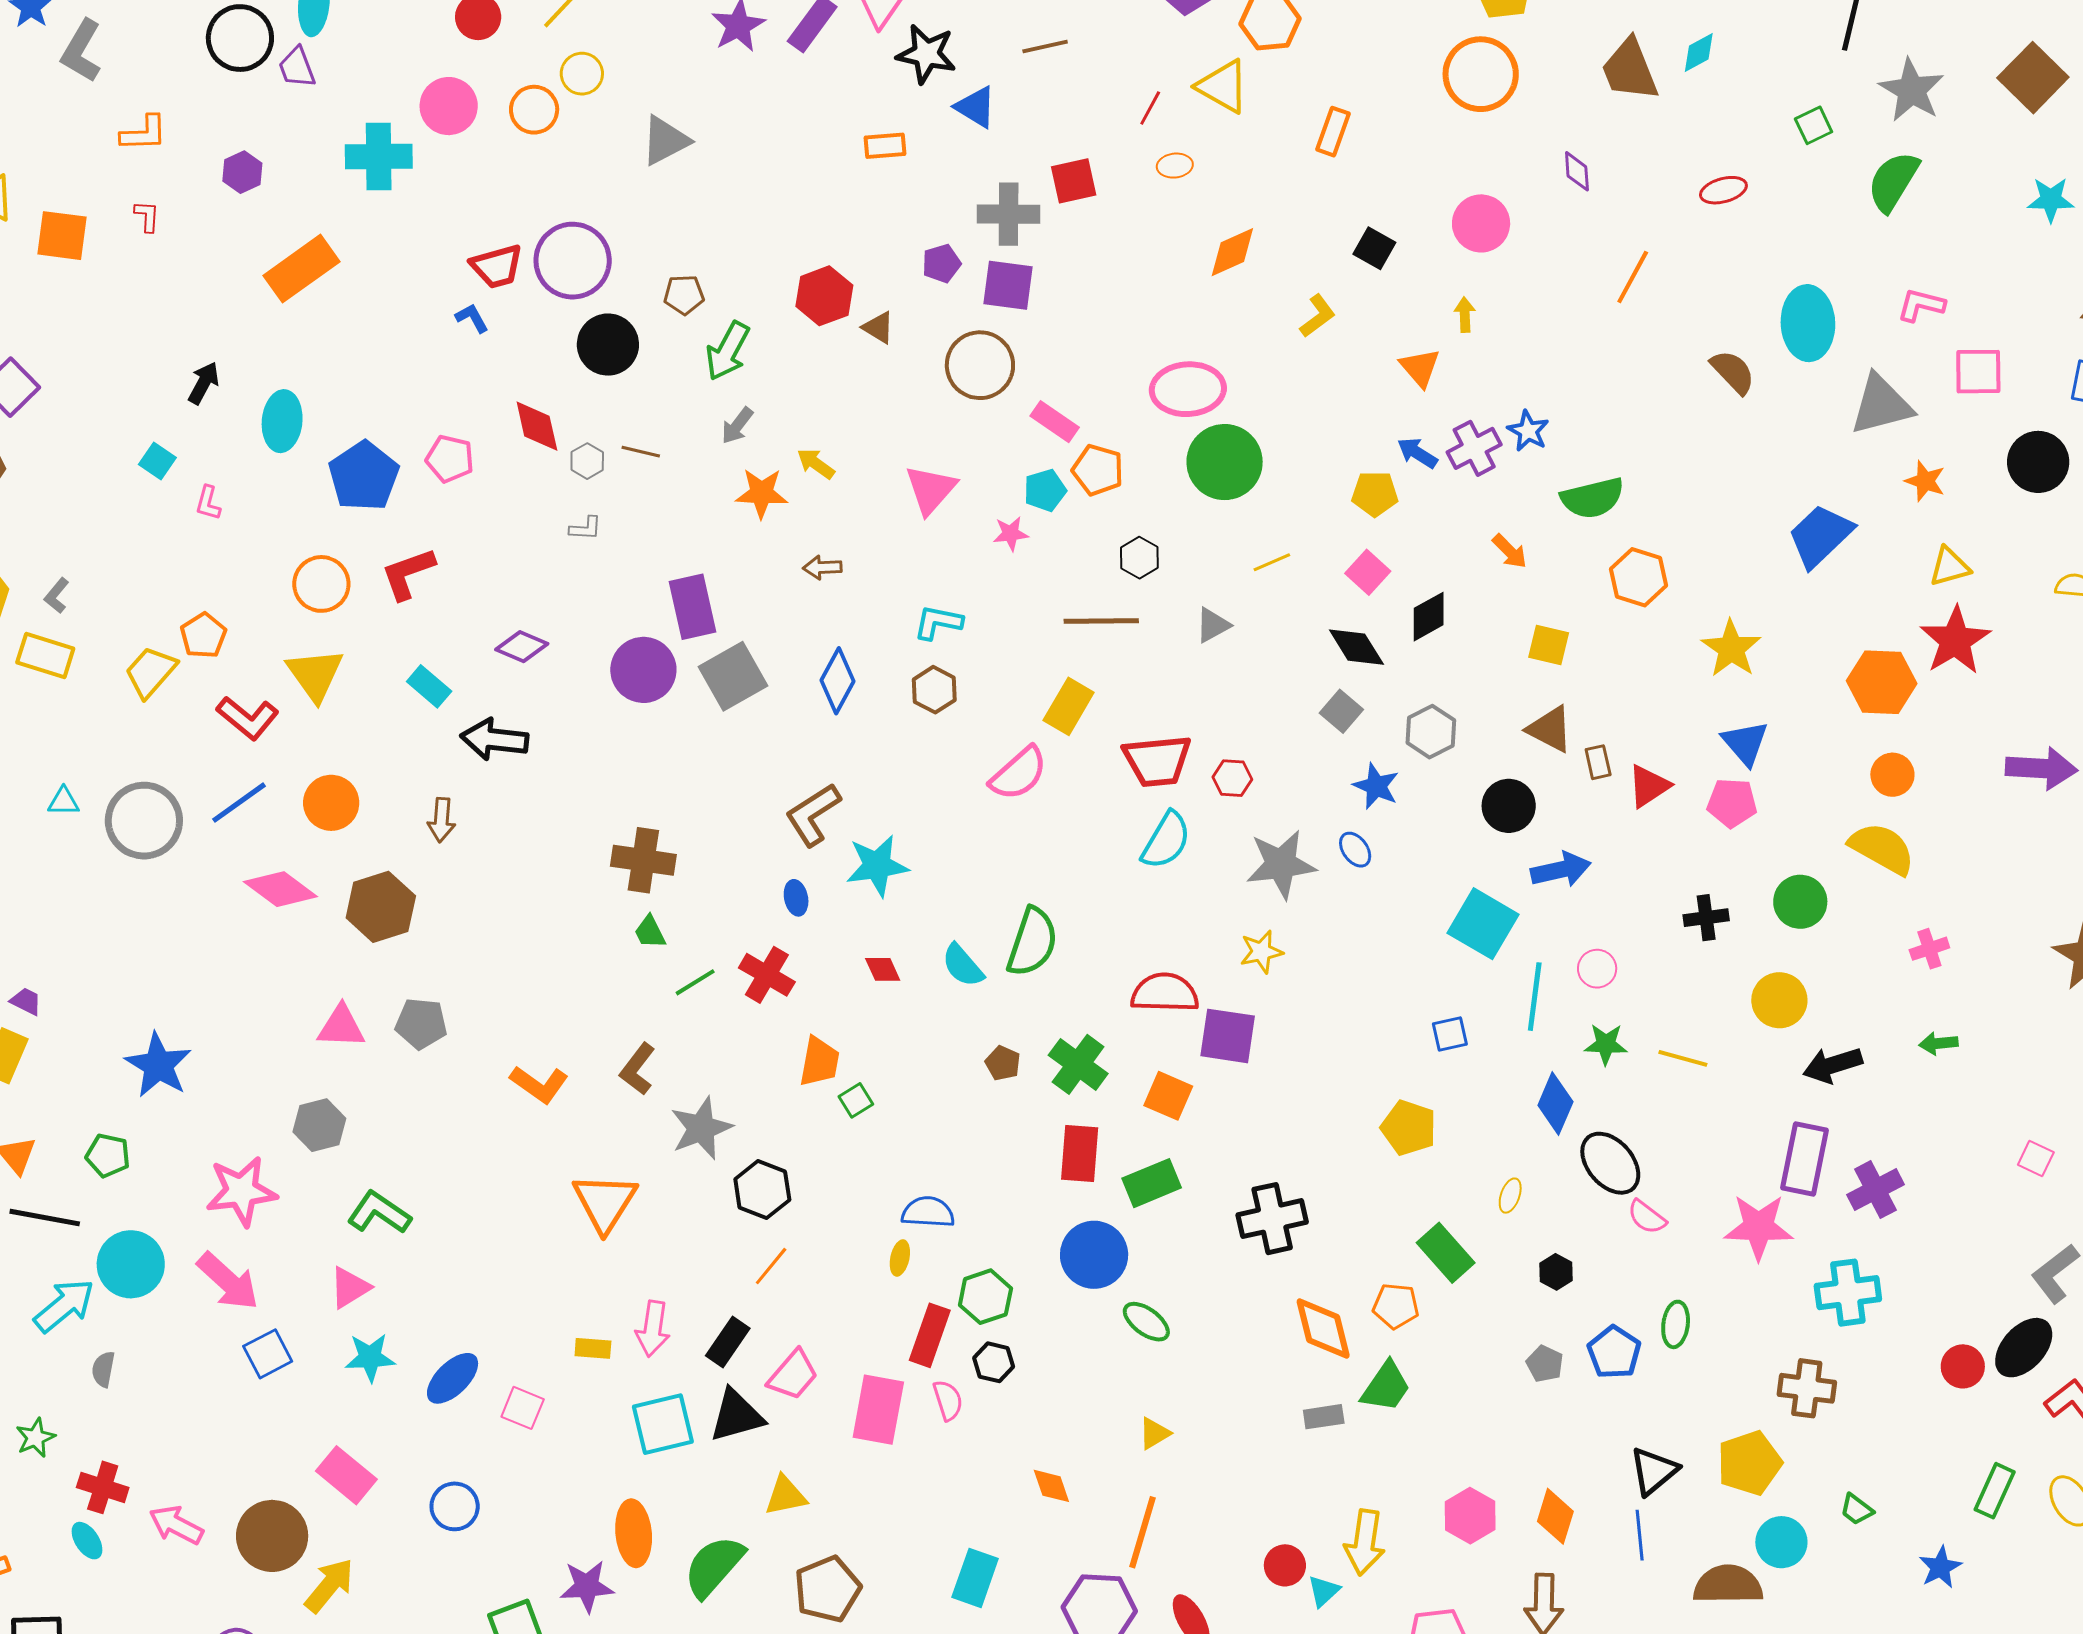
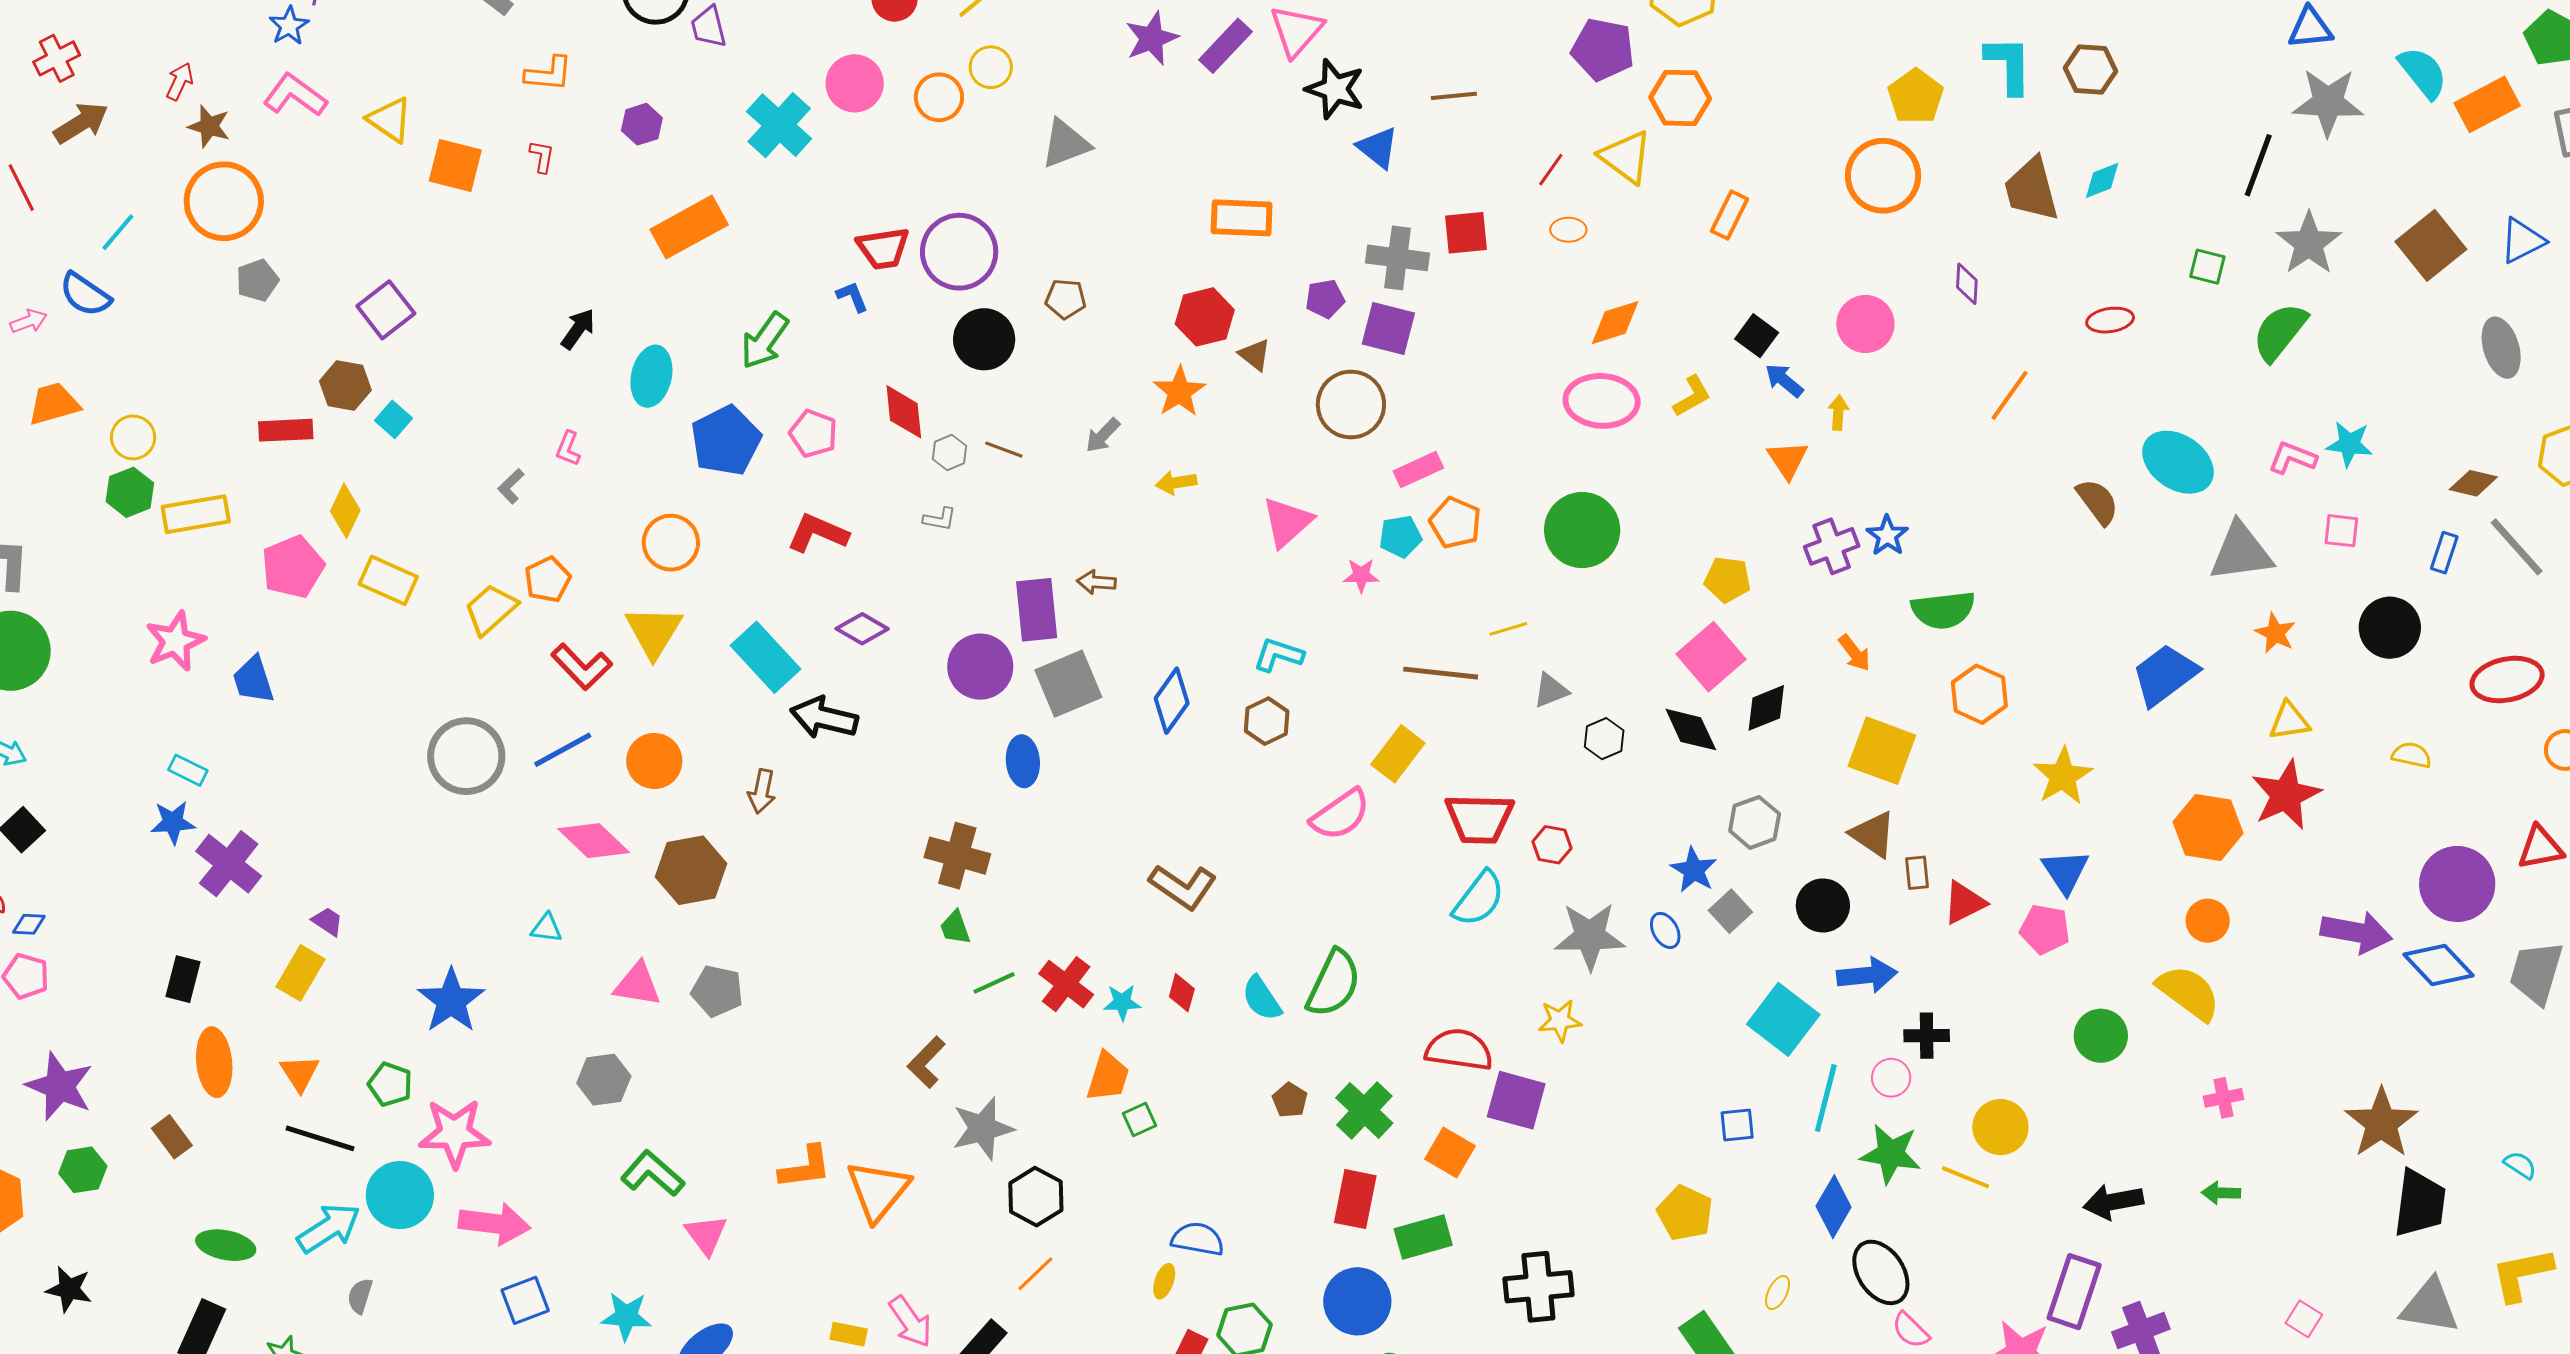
green square: (1814, 125) -> (2207, 267), turned 33
orange rectangle: (885, 146) -> (1242, 218), moved, size x1.5
cyan cross: (379, 157) -> (779, 125), turned 36
cyan star: (2051, 200) -> (2349, 444), moved
cyan ellipse: (1808, 323) -> (2178, 462), turned -60
green arrow: (728, 351) -> (765, 341), moved
pink square: (1978, 372) -> (2341, 531), size x0.7
pink ellipse: (1188, 389) -> (1602, 401), moved
pink rectangle: (1055, 422) -> (1418, 469), turned -66
blue arrow: (1417, 453) -> (1784, 380), moved
cyan square: (157, 461) -> (394, 419), moved
yellow arrow: (816, 464) -> (1176, 483), turned -51
orange star: (762, 493) -> (1179, 392), moved, turned 30
black hexagon: (1139, 558) -> (1604, 739), moved
yellow line: (1272, 562) -> (1508, 629), moved
brown arrow: (822, 567) -> (1096, 582), moved
pink square: (1368, 572) -> (1711, 657), size x1.5
red L-shape: (408, 574) -> (818, 533), moved, turned 36
gray L-shape: (57, 596) -> (511, 486), moved
yellow square: (1549, 645) -> (1882, 751), size x1.6
cyan rectangle: (429, 686) -> (765, 657), size x1.6
gray square: (1341, 711) -> (1730, 911), moved
cyan triangle: (64, 802) -> (546, 928), moved
brown L-shape: (813, 815) -> (1183, 887), moved, turned -120
cyan star: (877, 866) -> (1122, 1002), moved, size x0.6
blue ellipse: (796, 898) -> (1023, 761), moved, size x1.4
black cross: (1706, 918) -> (1927, 1036), moved
red diamond: (883, 969) -> (1182, 993), turned 33
yellow circle: (1779, 1000) -> (2000, 1127), moved
green star: (1606, 1044) -> (1891, 1154), size x1.4
orange L-shape: (539, 1084) -> (805, 1167), moved, turned -50
pink star: (241, 1191) -> (455, 1133), moved
pink arrow: (228, 1281) -> (494, 1224), turned -42
pink triangle: (350, 1288) -> (706, 1235), moved, turned -42
pink arrow: (653, 1329) -> (910, 1322), turned -50

